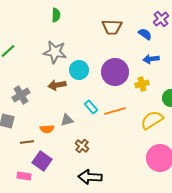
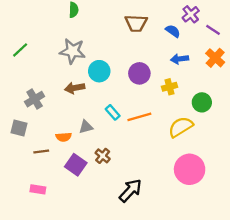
purple circle: (115, 72) -> (139, 73), size x0.7
purple square: (42, 161) -> (76, 165), moved
black arrow: (90, 177) -> (130, 190), moved, turned 130

